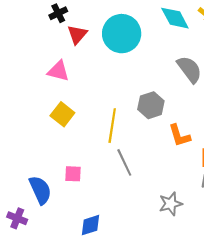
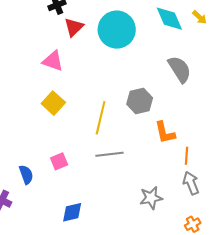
gray line: (124, 162) -> (109, 154), turned -76
pink square: (73, 174) -> (59, 161), turned -30
blue semicircle: (40, 190) -> (26, 175), size x0.7

